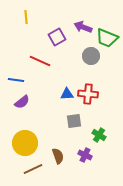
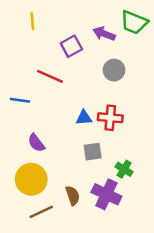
green trapezoid: (107, 38) -> (134, 22), moved
purple semicircle: (22, 102) -> (36, 143), moved, turned 91
purple cross: (85, 155) -> (106, 194), size x1.6

